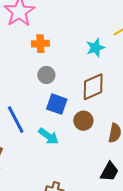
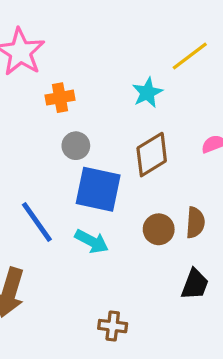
blue square: (57, 104) -> (98, 189), size x1.4
brown circle: (83, 121) -> (159, 229), moved

